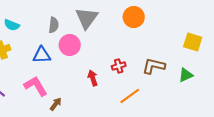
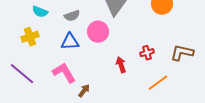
gray semicircle: (54, 25) -> (72, 16), moved, turned 63

